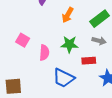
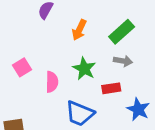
pink square: (23, 40) -> (22, 67), turned 32
green star: (69, 44) -> (84, 69), turned 30

